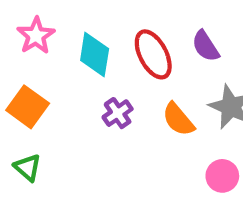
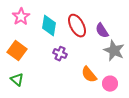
purple semicircle: (206, 46) -> (102, 31), moved
purple cross: (118, 113) -> (60, 54), turned -32
orange semicircle: (178, 119) -> (89, 75), moved

